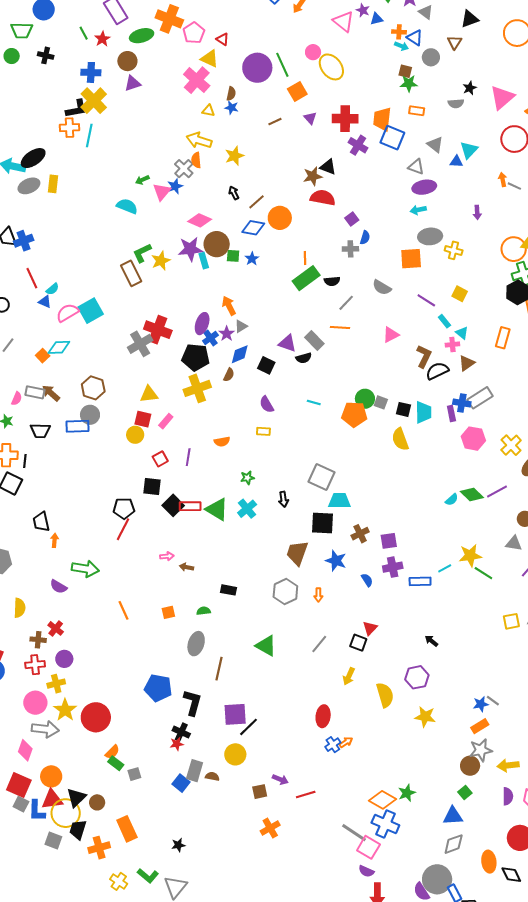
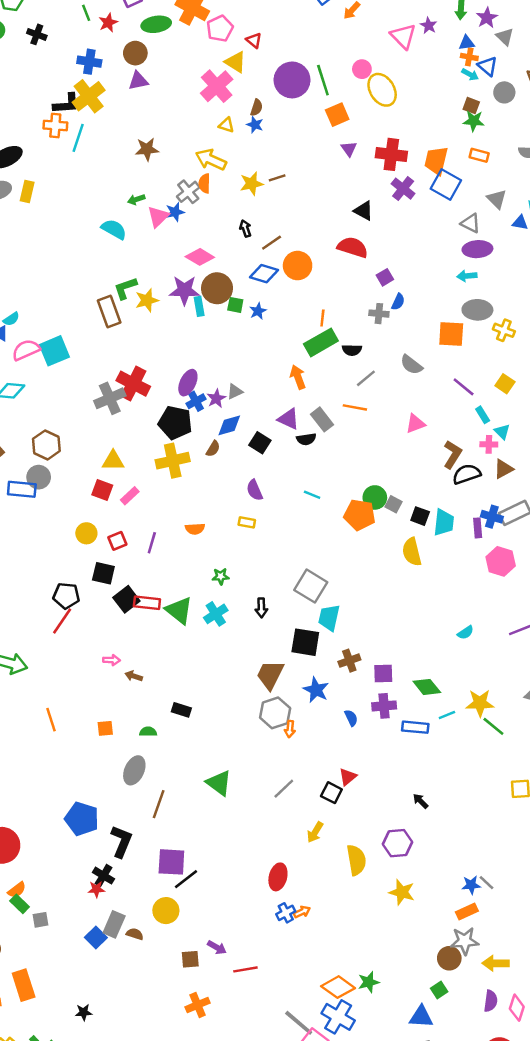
blue triangle: (377, 19) -> (467, 43), moved
brown line: (275, 122) -> (277, 178), moved
brown star: (313, 176) -> (147, 149), moved
orange arrow: (229, 306) -> (298, 377), moved
yellow circle: (135, 435) -> (86, 533), moved
green diamond: (472, 494) -> (427, 687), moved
cyan trapezoid: (339, 501) -> (329, 618), turned -85
gray hexagon: (285, 591) -> (275, 713), moved

